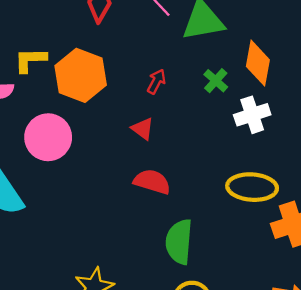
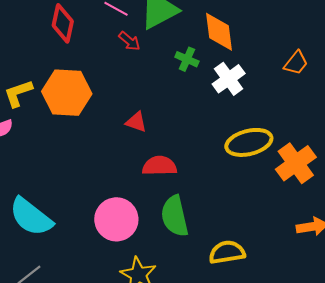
red arrow: (156, 81) -> (129, 41), moved, turned 120
pink circle: (48, 137) -> (116, 219), moved
green semicircle: (179, 242) -> (175, 216), moved

